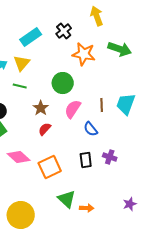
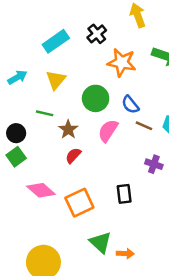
yellow triangle: (22, 63) -> (56, 80), moved
green line: (20, 86) -> (45, 113), moved
brown line: (102, 105) -> (144, 126), turned -64
blue semicircle: (91, 129) -> (130, 105), moved
purple cross: (110, 157) -> (154, 164), moved

